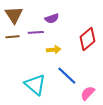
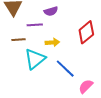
brown line: (12, 37) -> (18, 40), moved
cyan triangle: (35, 84) -> (35, 59), moved, turned 40

